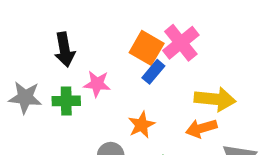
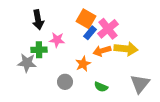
pink cross: (181, 43) -> (108, 29), moved
gray star: (25, 97) -> (27, 63), moved
orange arrow: (201, 128) -> (102, 51), moved

